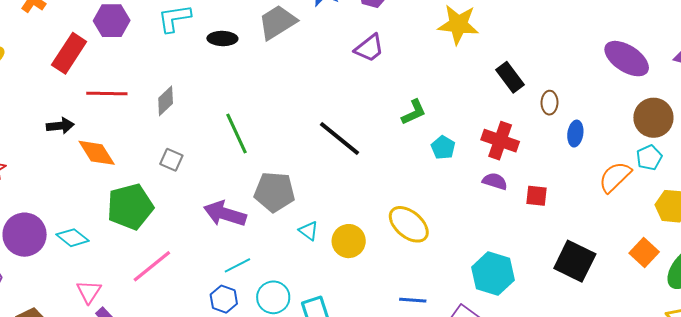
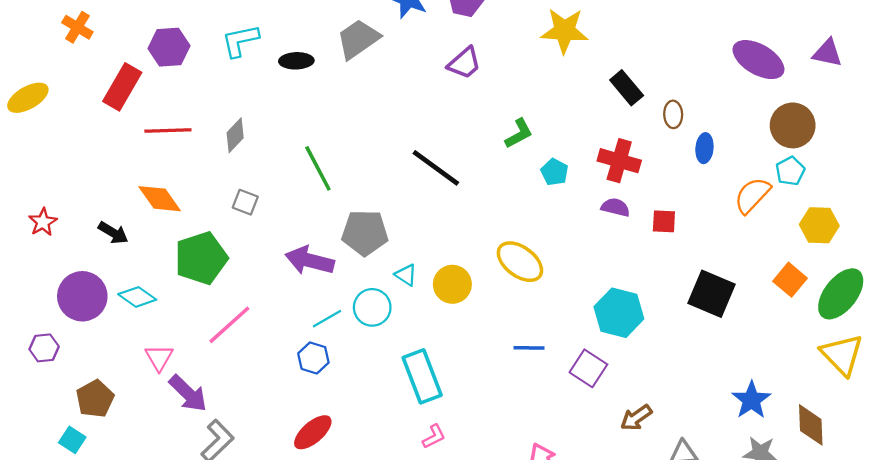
black arrow: (60, 126) -> (113, 233), moved, turned 40
cyan circle: (273, 297) -> (372, 307), moved

